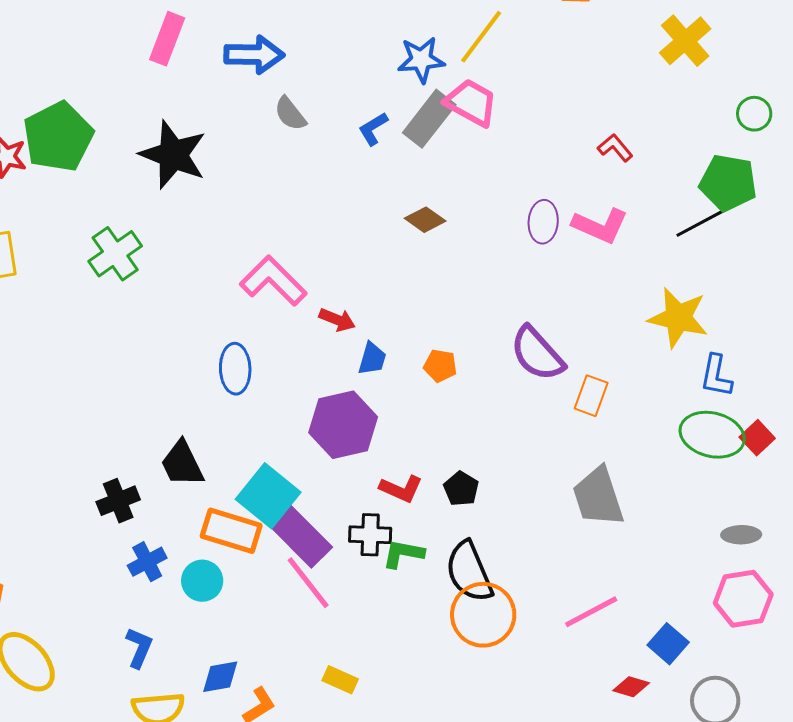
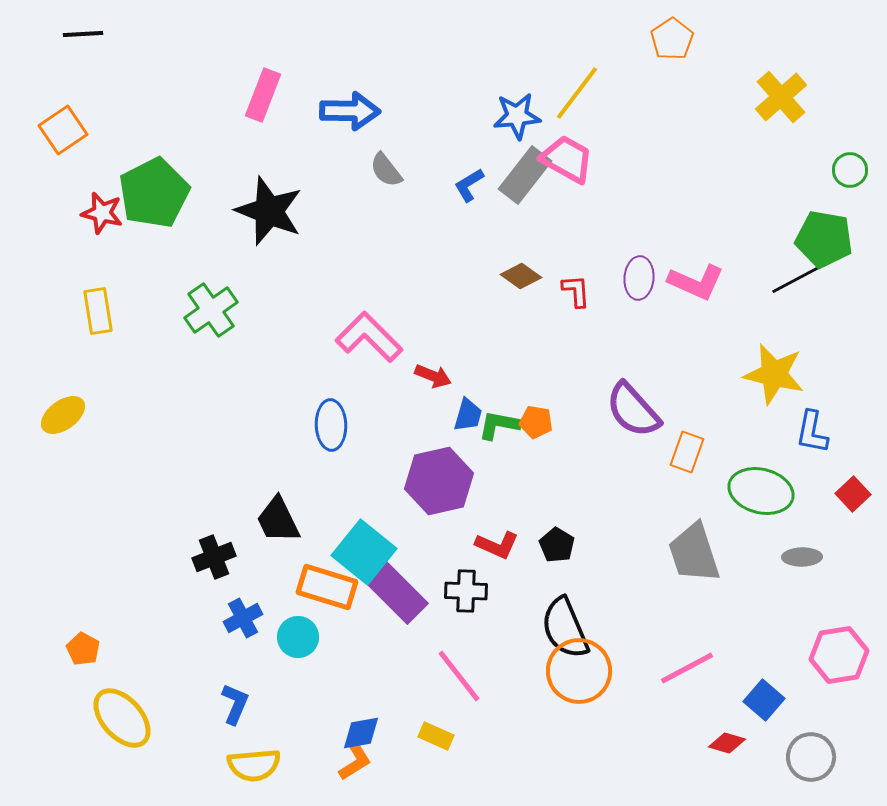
red L-shape: (615, 148) -> (576, 291), moved, turned 36
green ellipse: (712, 435) -> (761, 491), moved
gray ellipse: (741, 535) -> (802, 557), moved
green L-shape: (403, 554) -> (499, 425), moved
pink line: (308, 583) -> (459, 676), moved
blue diamond: (220, 677) -> (361, 733), moved

